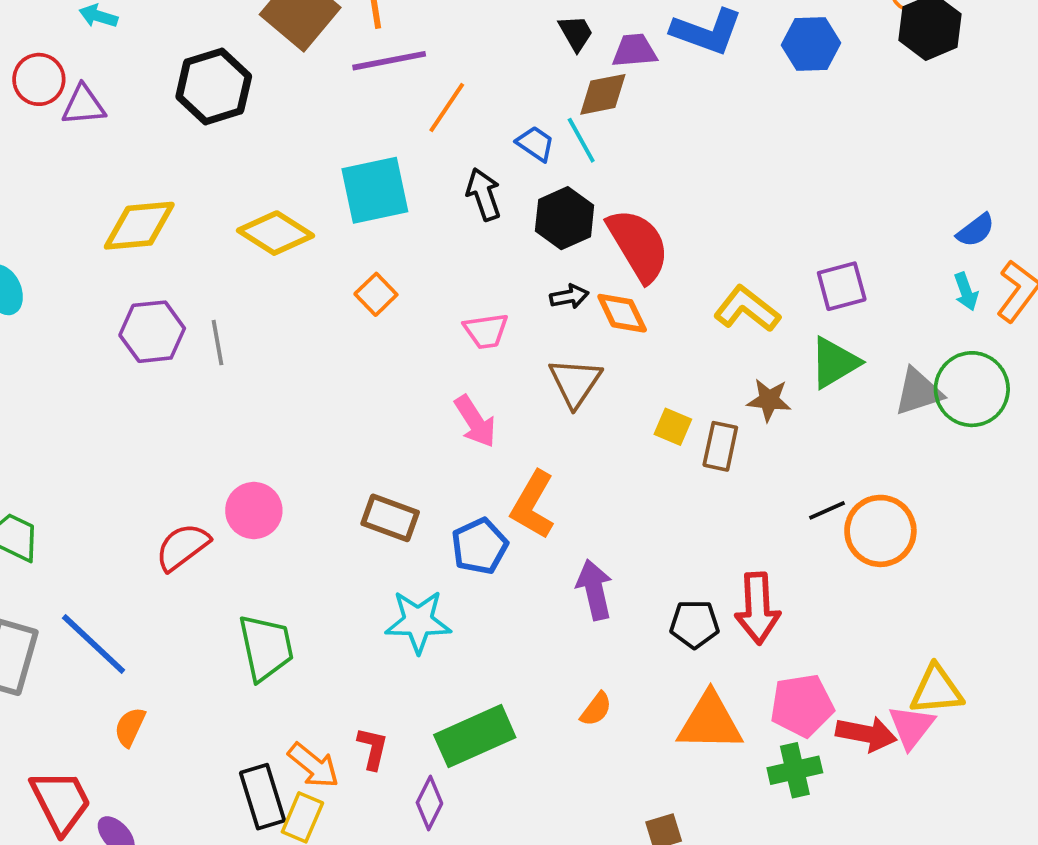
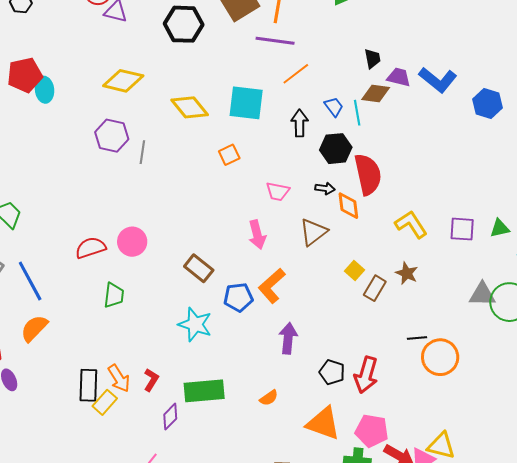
green triangle: (834, 363) -> (500, 228), moved, size x0.7
green trapezoid: (266, 648) -> (114, 295), moved, size x0.7
orange semicircle: (130, 727) -> (34, 328), size x1.4

